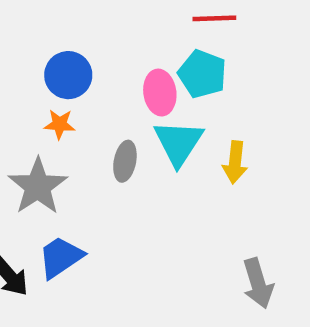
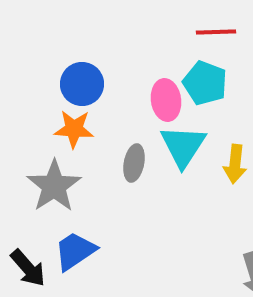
orange star: (60, 124) -> (74, 129), size x1.4

